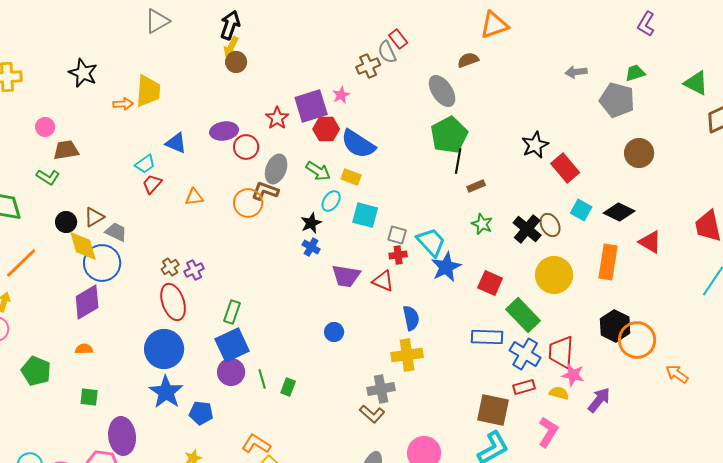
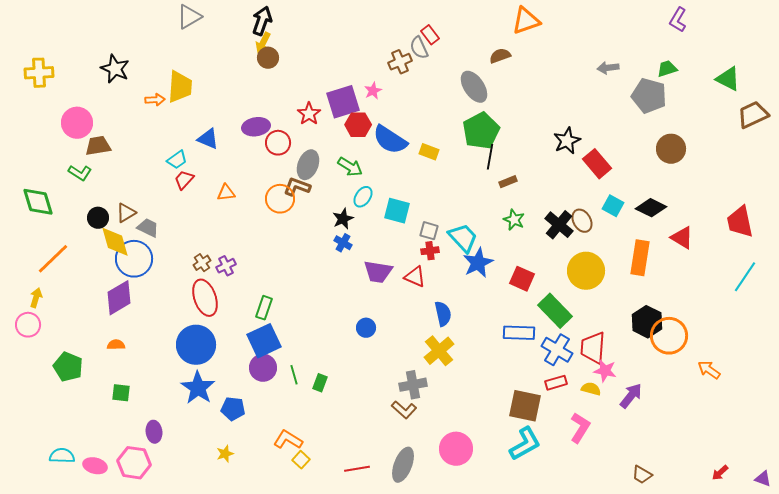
pink circle: (45, 127) -> (77, 123), size x1.6
yellow rectangle: (351, 177) -> (429, 152), moved
yellow cross: (407, 355) -> (439, 351), turned -32
purple ellipse: (122, 436) -> (154, 432), size x0.6

